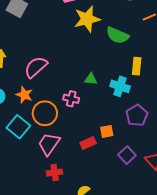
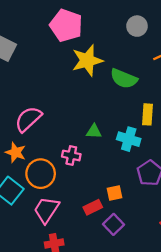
purple square: (127, 155) -> (114, 224), moved

